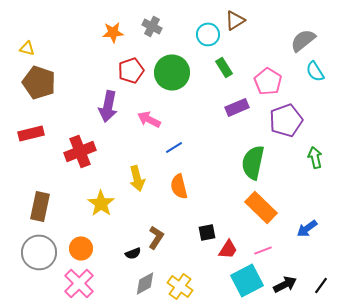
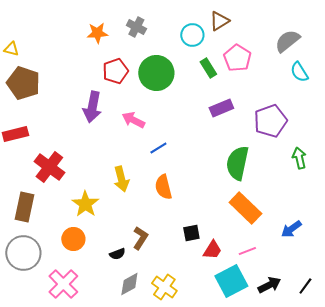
pink pentagon: (268, 81) -> (237, 58), moved
red cross: (80, 151) -> (49, 167), moved, turned -32
orange circle: (81, 248) -> (73, 239), moved

